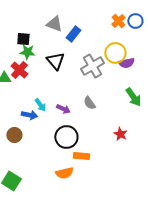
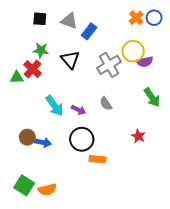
black square: (23, 39) -> (40, 19), moved
cyan arrow: (40, 105) -> (54, 106), size x1.5
blue arrow: (29, 115) -> (43, 142), moved
orange semicircle: (64, 173) -> (47, 190), moved

